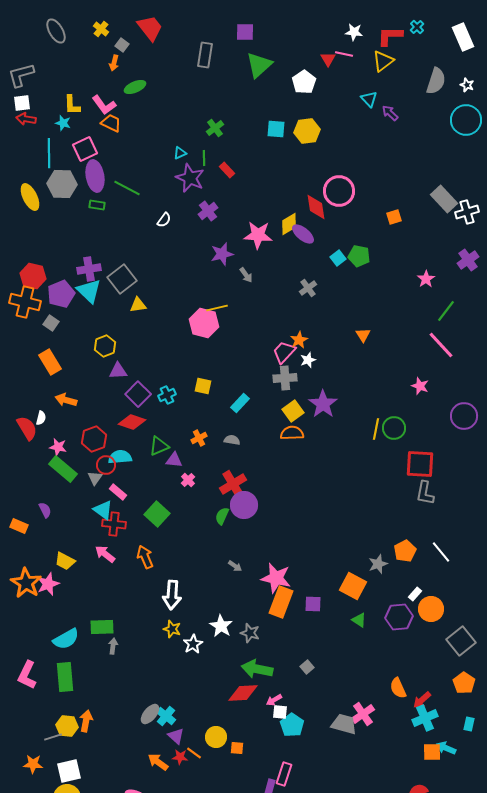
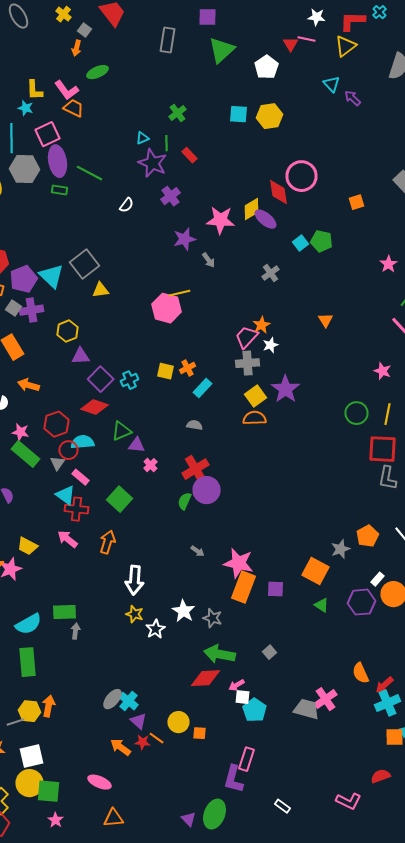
purple cross: (89, 269) -> (32, 310), moved
yellow line: (376, 429) -> (388, 414), moved
orange cross: (199, 438) -> (188, 368), moved
orange arrow: (145, 557) -> (108, 542), turned 40

